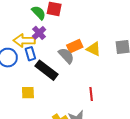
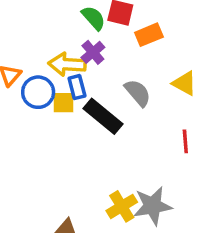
orange rectangle: (75, 46) -> (149, 35), moved
yellow square: (28, 93) -> (63, 103), moved
red line: (91, 94) -> (185, 141), moved

